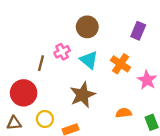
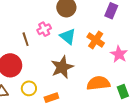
brown line: (41, 63) -> (26, 39), turned -32
orange semicircle: (124, 113) -> (98, 83), size x1.6

